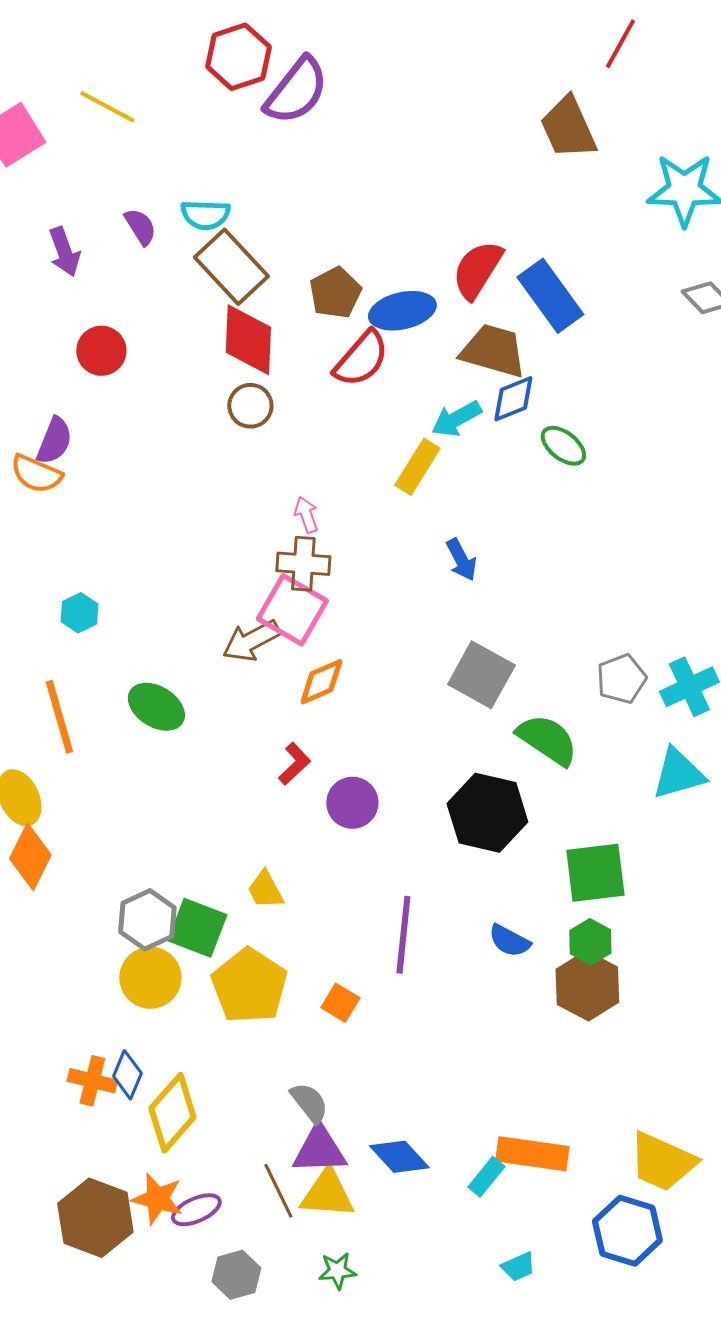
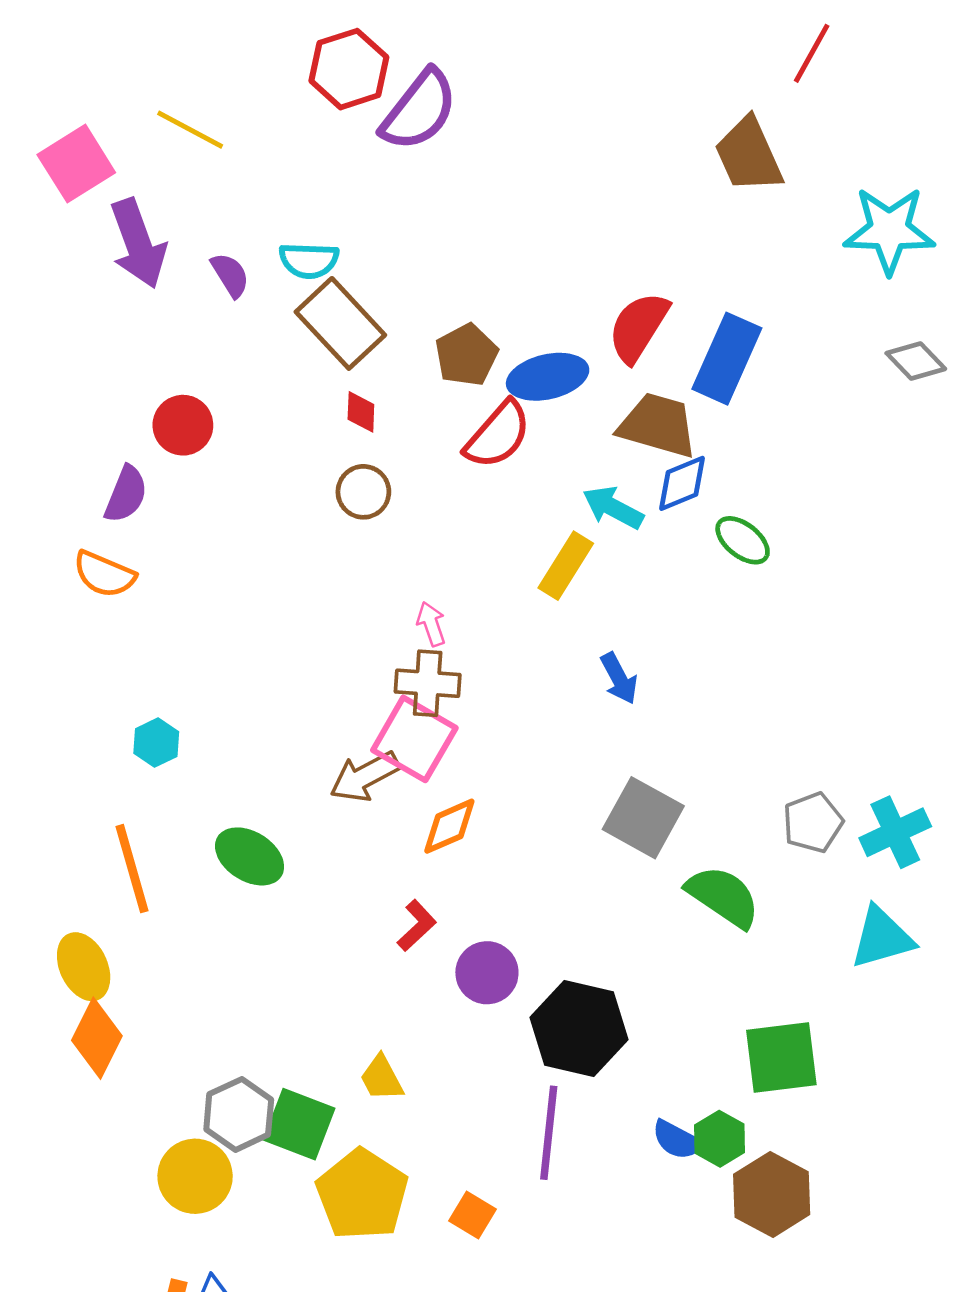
purple arrow: (64, 252) -> (138, 243), moved, size x1.5
blue rectangle: (550, 296) -> (727, 359), turned 60
red diamond: (248, 340) -> (361, 412), size x0.5
cyan arrow: (456, 419) -> (613, 508), turned 57
purple semicircle: (54, 441) -> (126, 494), moved
black hexagon: (487, 813) -> (579, 1028), moved
green hexagon: (590, 942) -> (720, 1139), moved
yellow circle: (150, 978) -> (195, 1176), moved

